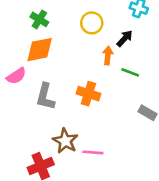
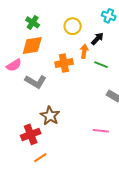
orange cross: (88, 94) -> (64, 63), moved, turned -30
gray L-shape: (45, 97) -> (36, 82), turned -75
pink line: (93, 152) -> (101, 131), moved

